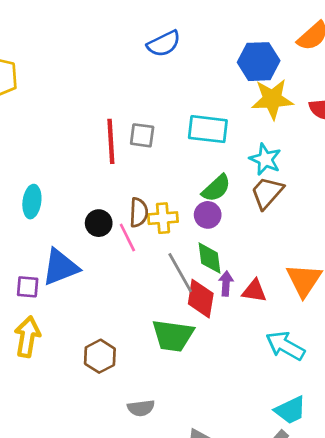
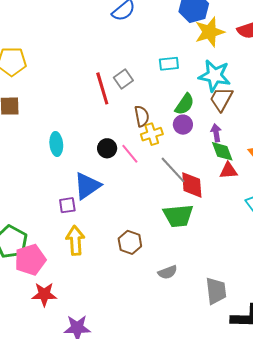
cyan rectangle: (208, 129) -> (169, 64), size x0.7
gray square: (142, 135) -> (123, 79), turned -30
cyan star: (265, 159) -> (215, 76), size x1.4
brown semicircle: (139, 212) -> (142, 116), moved
green diamond: (210, 258) -> (222, 151), moved
purple arrow: (226, 284) -> (216, 133), moved

